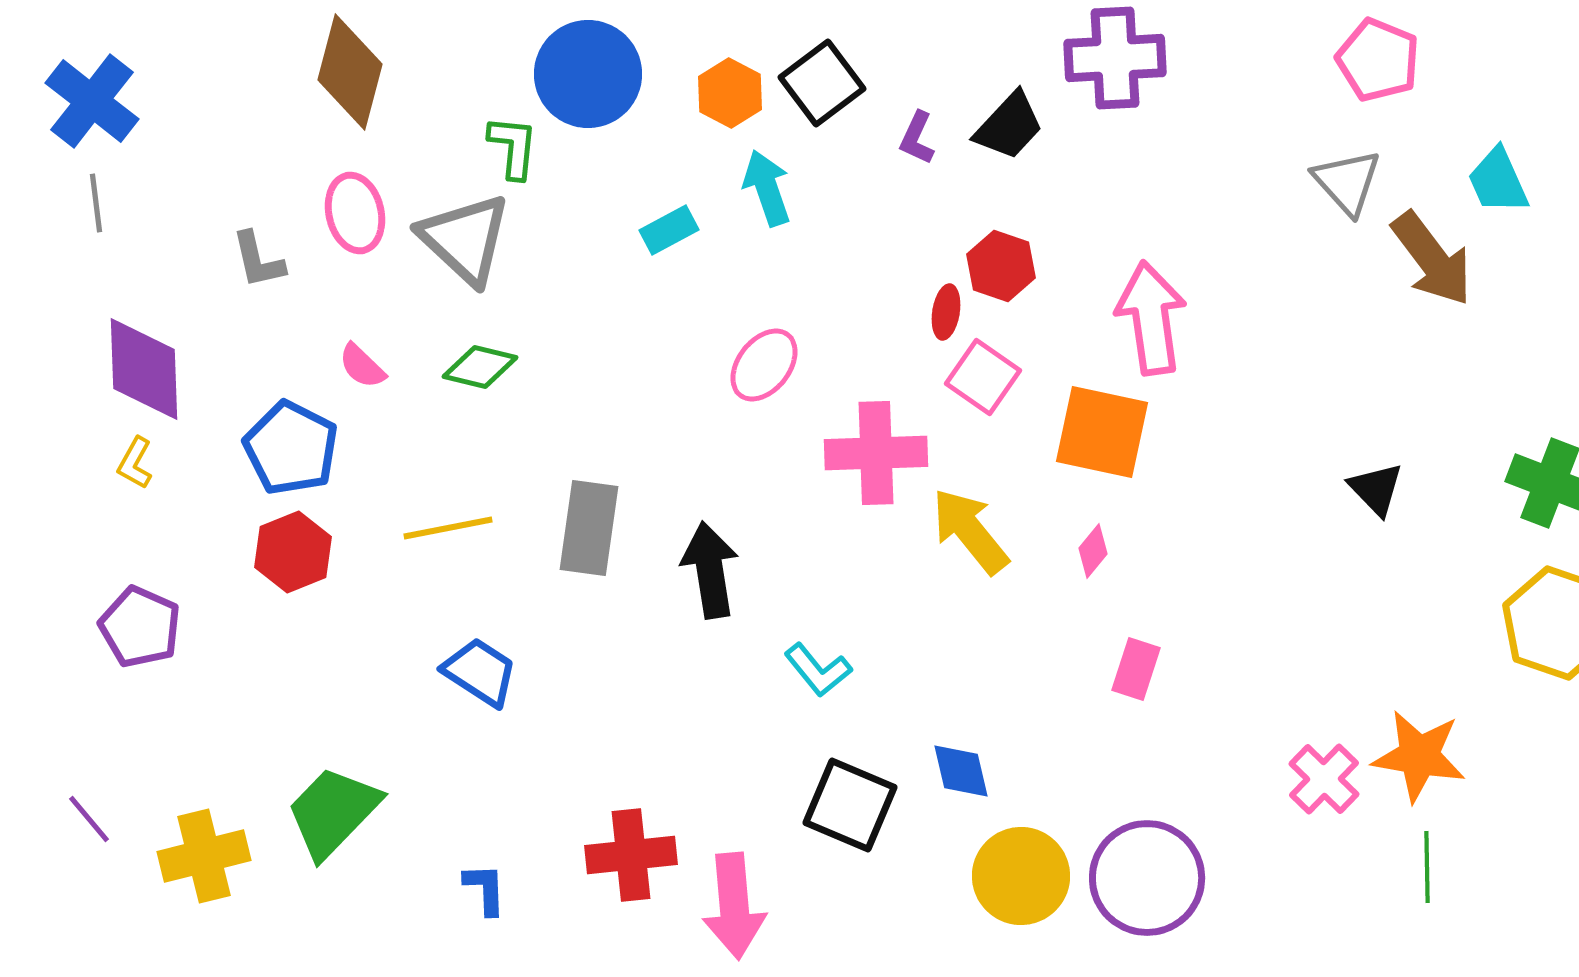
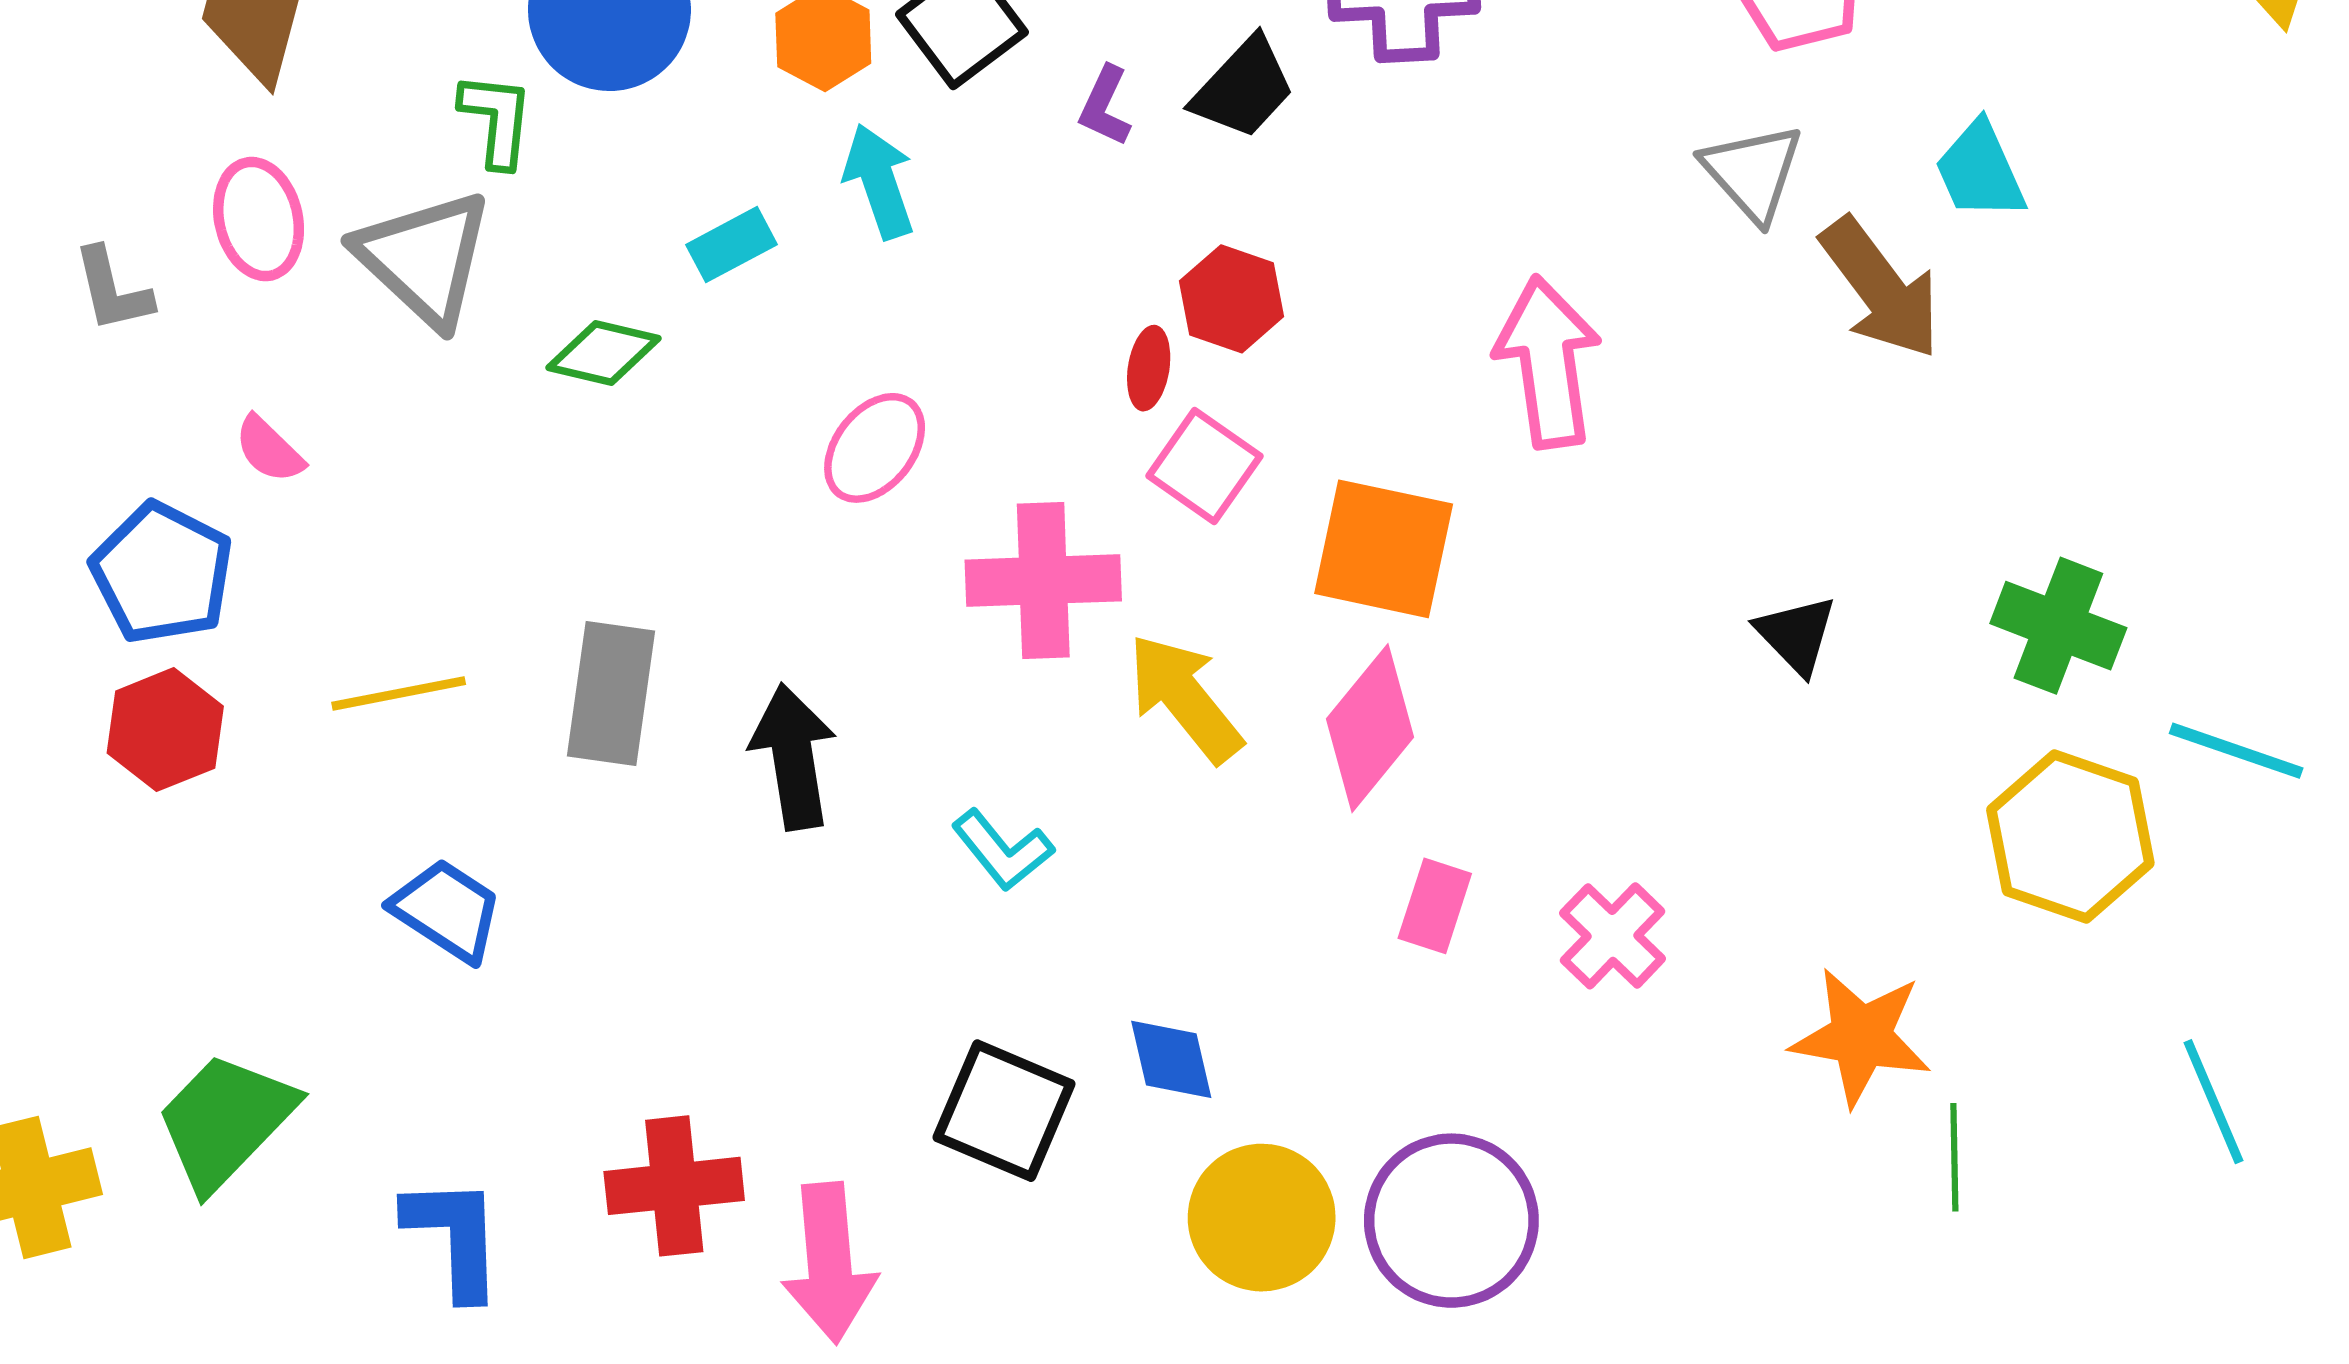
pink arrow: (1151, 318) -> (1548, 362), moved
green diamond: (480, 367) -> (603, 353), moved
pink diamond: (1093, 551) -> (1370, 728), size x2.0
cyan L-shape: (818, 670) -> (1003, 850), moved
pink cross: (1324, 779) -> (1613, 936), moved
green line: (1427, 867) -> (1954, 1157), moved
blue L-shape: (485, 889) -> (454, 1237), size x1.6

